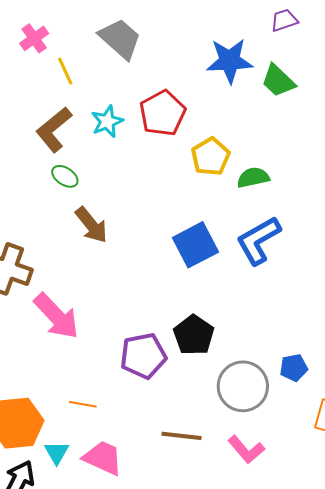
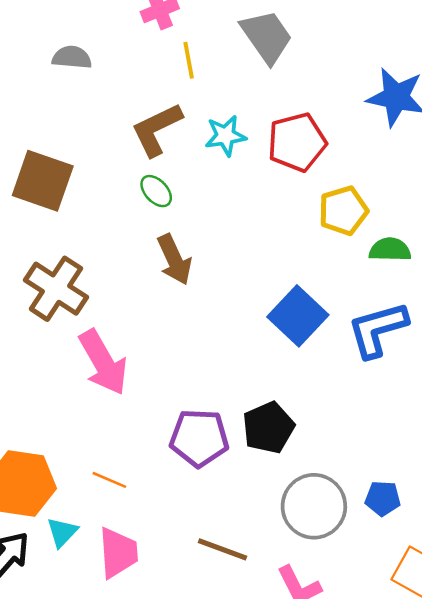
blue square: (195, 245) -> (298, 316), turned -33
pink trapezoid: (103, 458) -> (118, 553), turned 48

